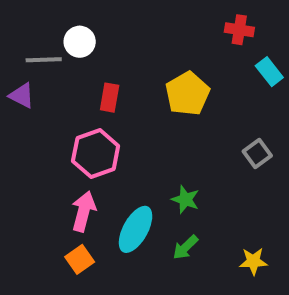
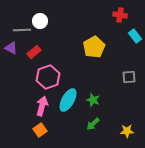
red rectangle: (110, 98) -> (34, 52), moved, turned 40
gray square: (257, 153) -> (129, 77), turned 32
cyan ellipse: (136, 229) -> (68, 100), moved

